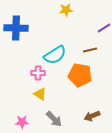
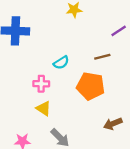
cyan semicircle: (55, 55) -> (61, 63), size x0.6
brown arrow: (92, 116) -> (113, 124), moved

